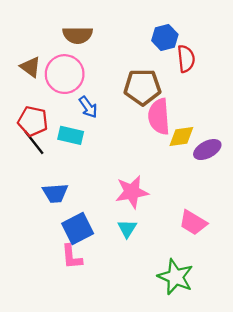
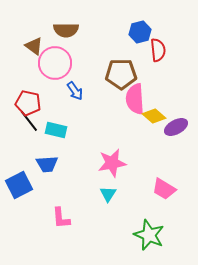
brown triangle: (30, 67) -> (34, 46), moved
cyan rectangle: (71, 135) -> (56, 130), moved
yellow diamond: (181, 137) -> (154, 116), turned 50
blue square: (78, 229) -> (19, 185), moved

